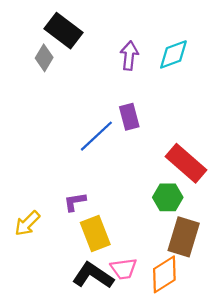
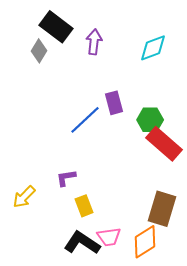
purple arrow: (129, 56) -> (94, 42), moved
green hexagon: (168, 197) -> (150, 120), moved
yellow rectangle: (95, 234) -> (84, 206), size x0.7

